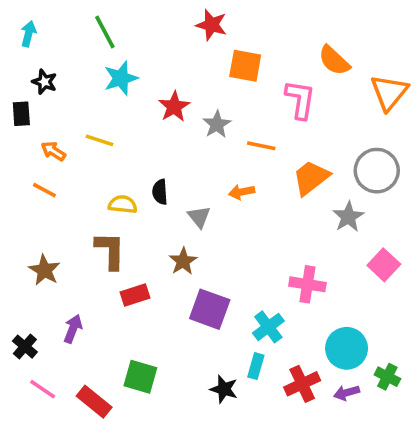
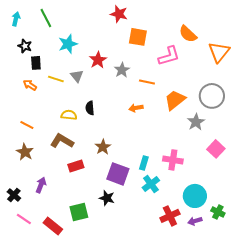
green line: (105, 32) -> (46, 18), moved
pink L-shape: (300, 100) -> (169, 56), turned 65
black rectangle: (21, 114) -> (36, 63), moved
orange line: (44, 190) -> (27, 125), moved
gray triangle: (199, 217) -> (77, 76), moved
brown L-shape: (110, 251) -> (62, 141), turned -60
cyan rectangle: (256, 366) -> (144, 163), moved
green square: (140, 377) -> (79, 212), turned -30
black star: (224, 389) -> (107, 198), moved

